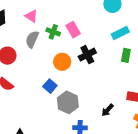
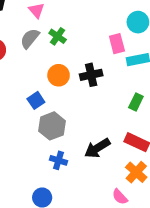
pink rectangle: (73, 30) -> (117, 44), moved
green rectangle: (126, 55) -> (136, 102), moved
black arrow: (108, 110) -> (97, 148), size x1.5

